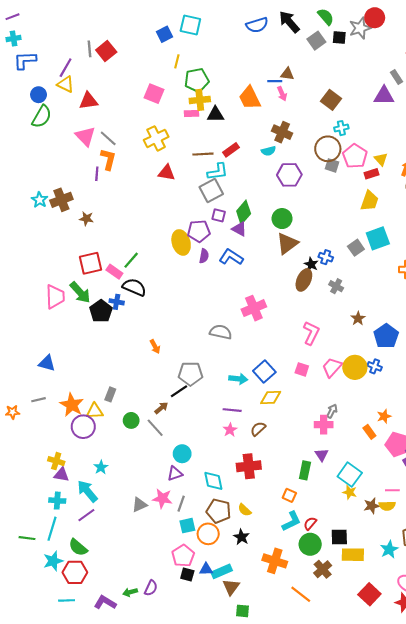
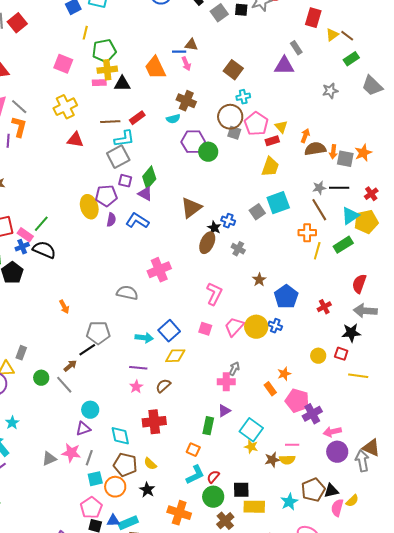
green circle: (282, 219) -> (208, 152), moved
blue cross: (117, 302) -> (22, 247), moved, turned -32
purple triangle: (322, 455) -> (224, 411), turned 32

